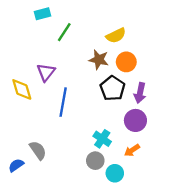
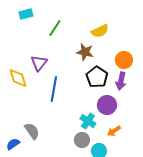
cyan rectangle: (42, 14) -> (26, 14), moved
orange circle: (126, 62) -> (124, 60), moved
purple circle: (135, 120) -> (107, 105), moved

